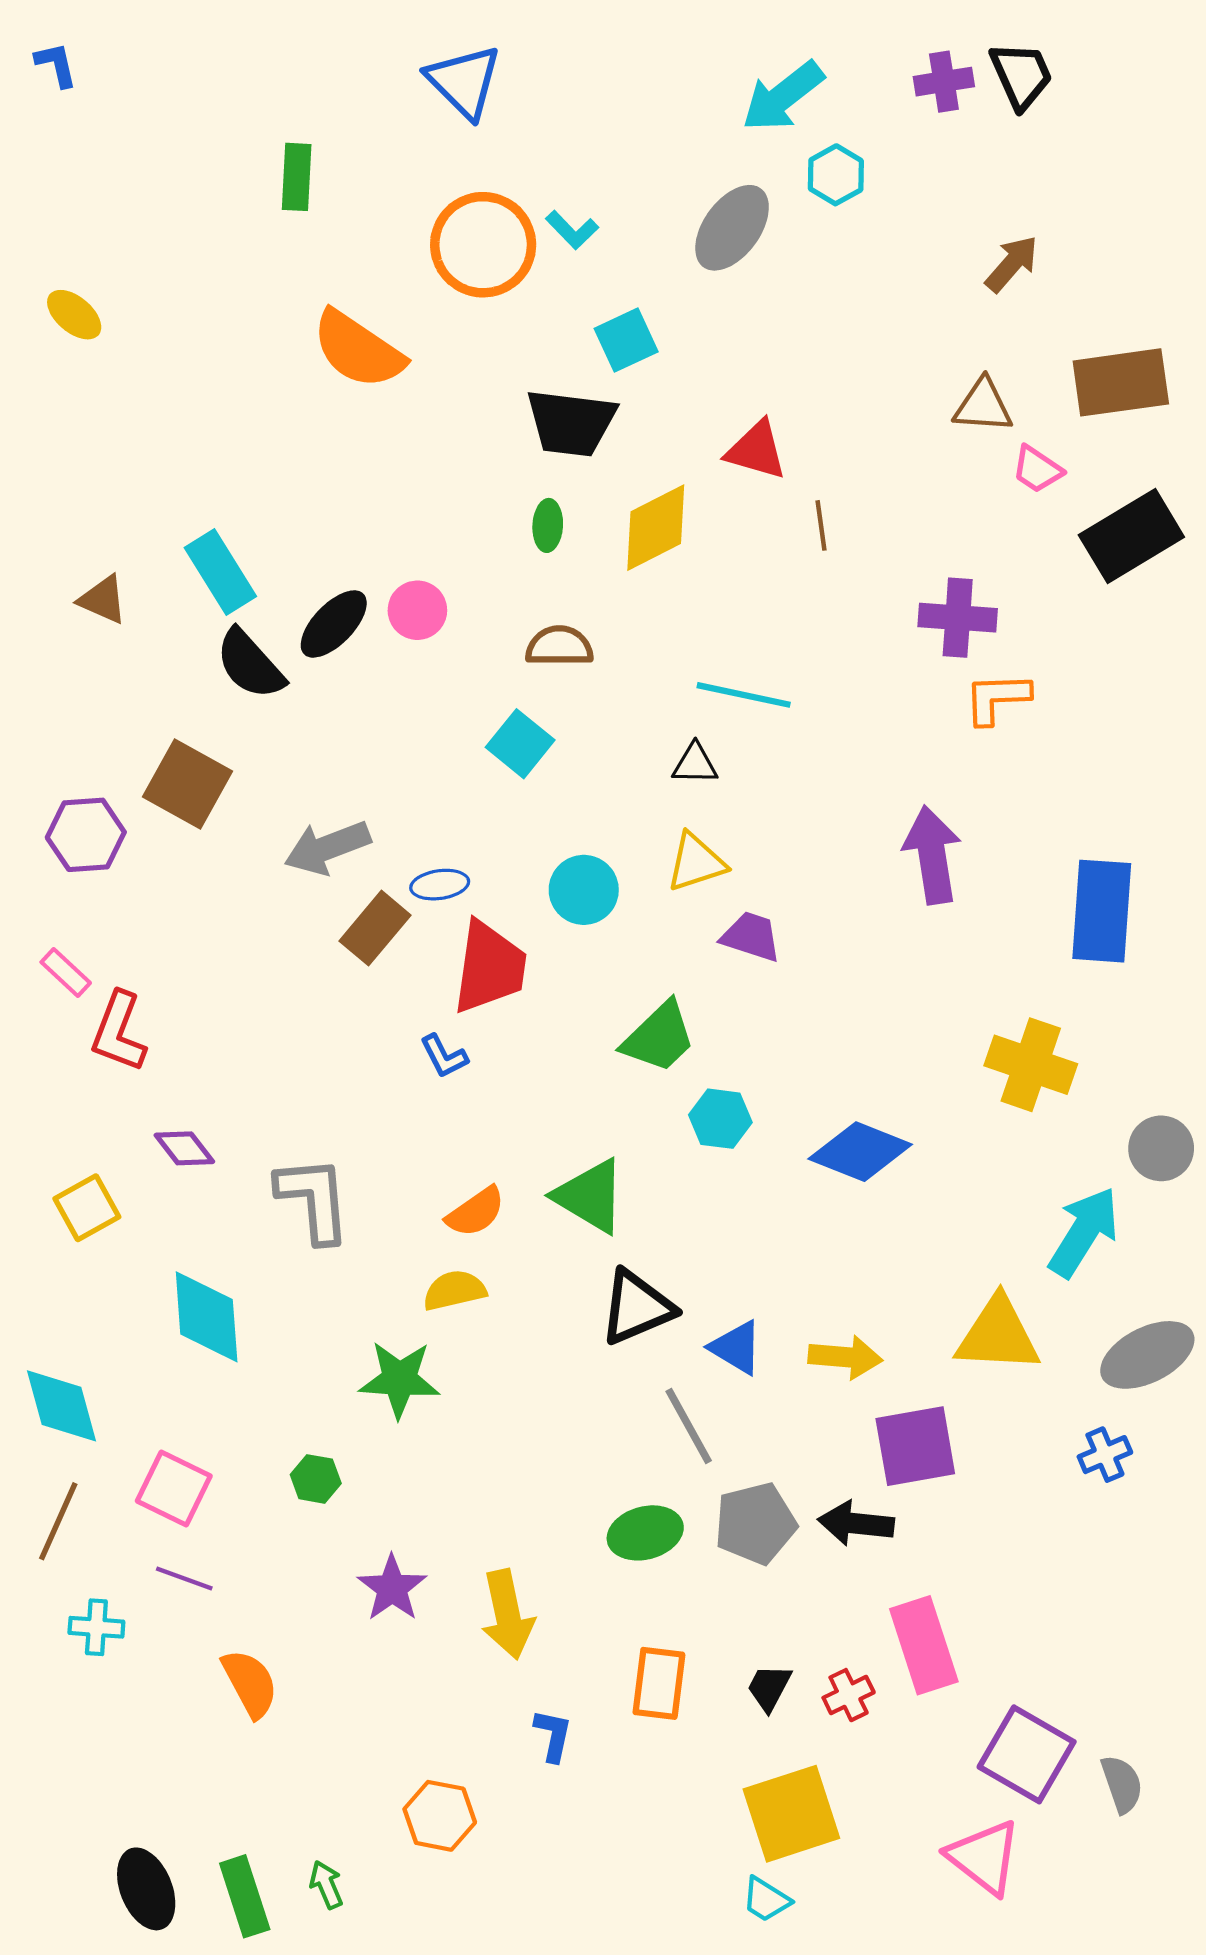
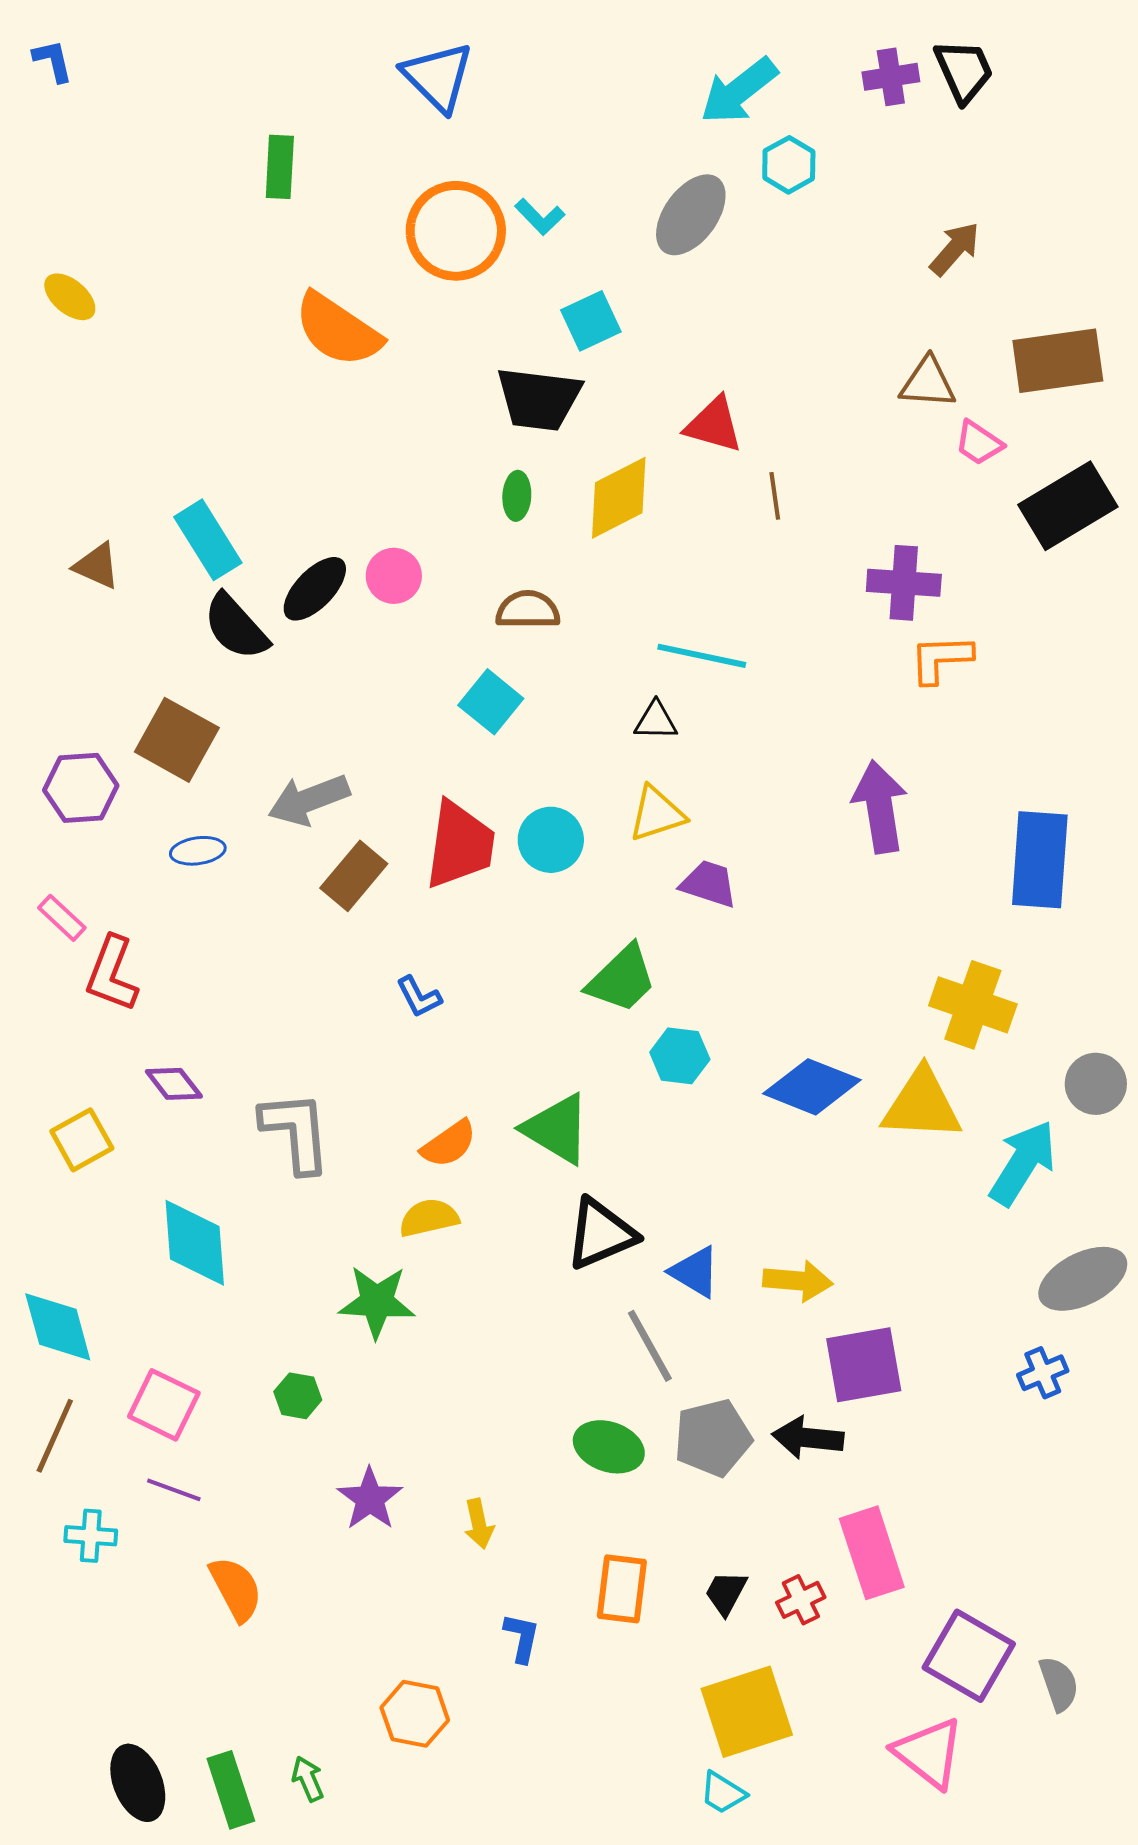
blue ellipse: (440, 885) -> (198, 851), moved
red trapezoid: (489, 967) -> (460, 845), moved
yellow triangle: (998, 1335) -> (922, 1105), moved
green ellipse: (645, 1533) -> (609, 1447), turned 34
yellow arrow: (507, 1615) -> (479, 1524), size x0.6

